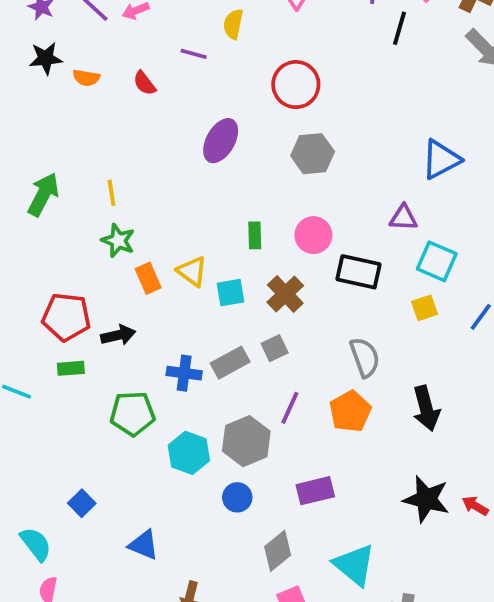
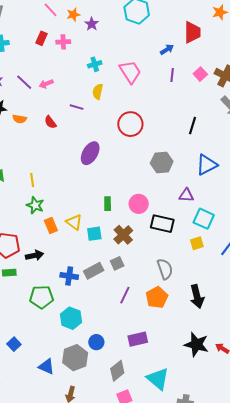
black line: (399, 28) -> (192, 126), moved
gray hexagon: (313, 154) -> (162, 162), moved
gray hexagon: (246, 441) -> (75, 358), moved

